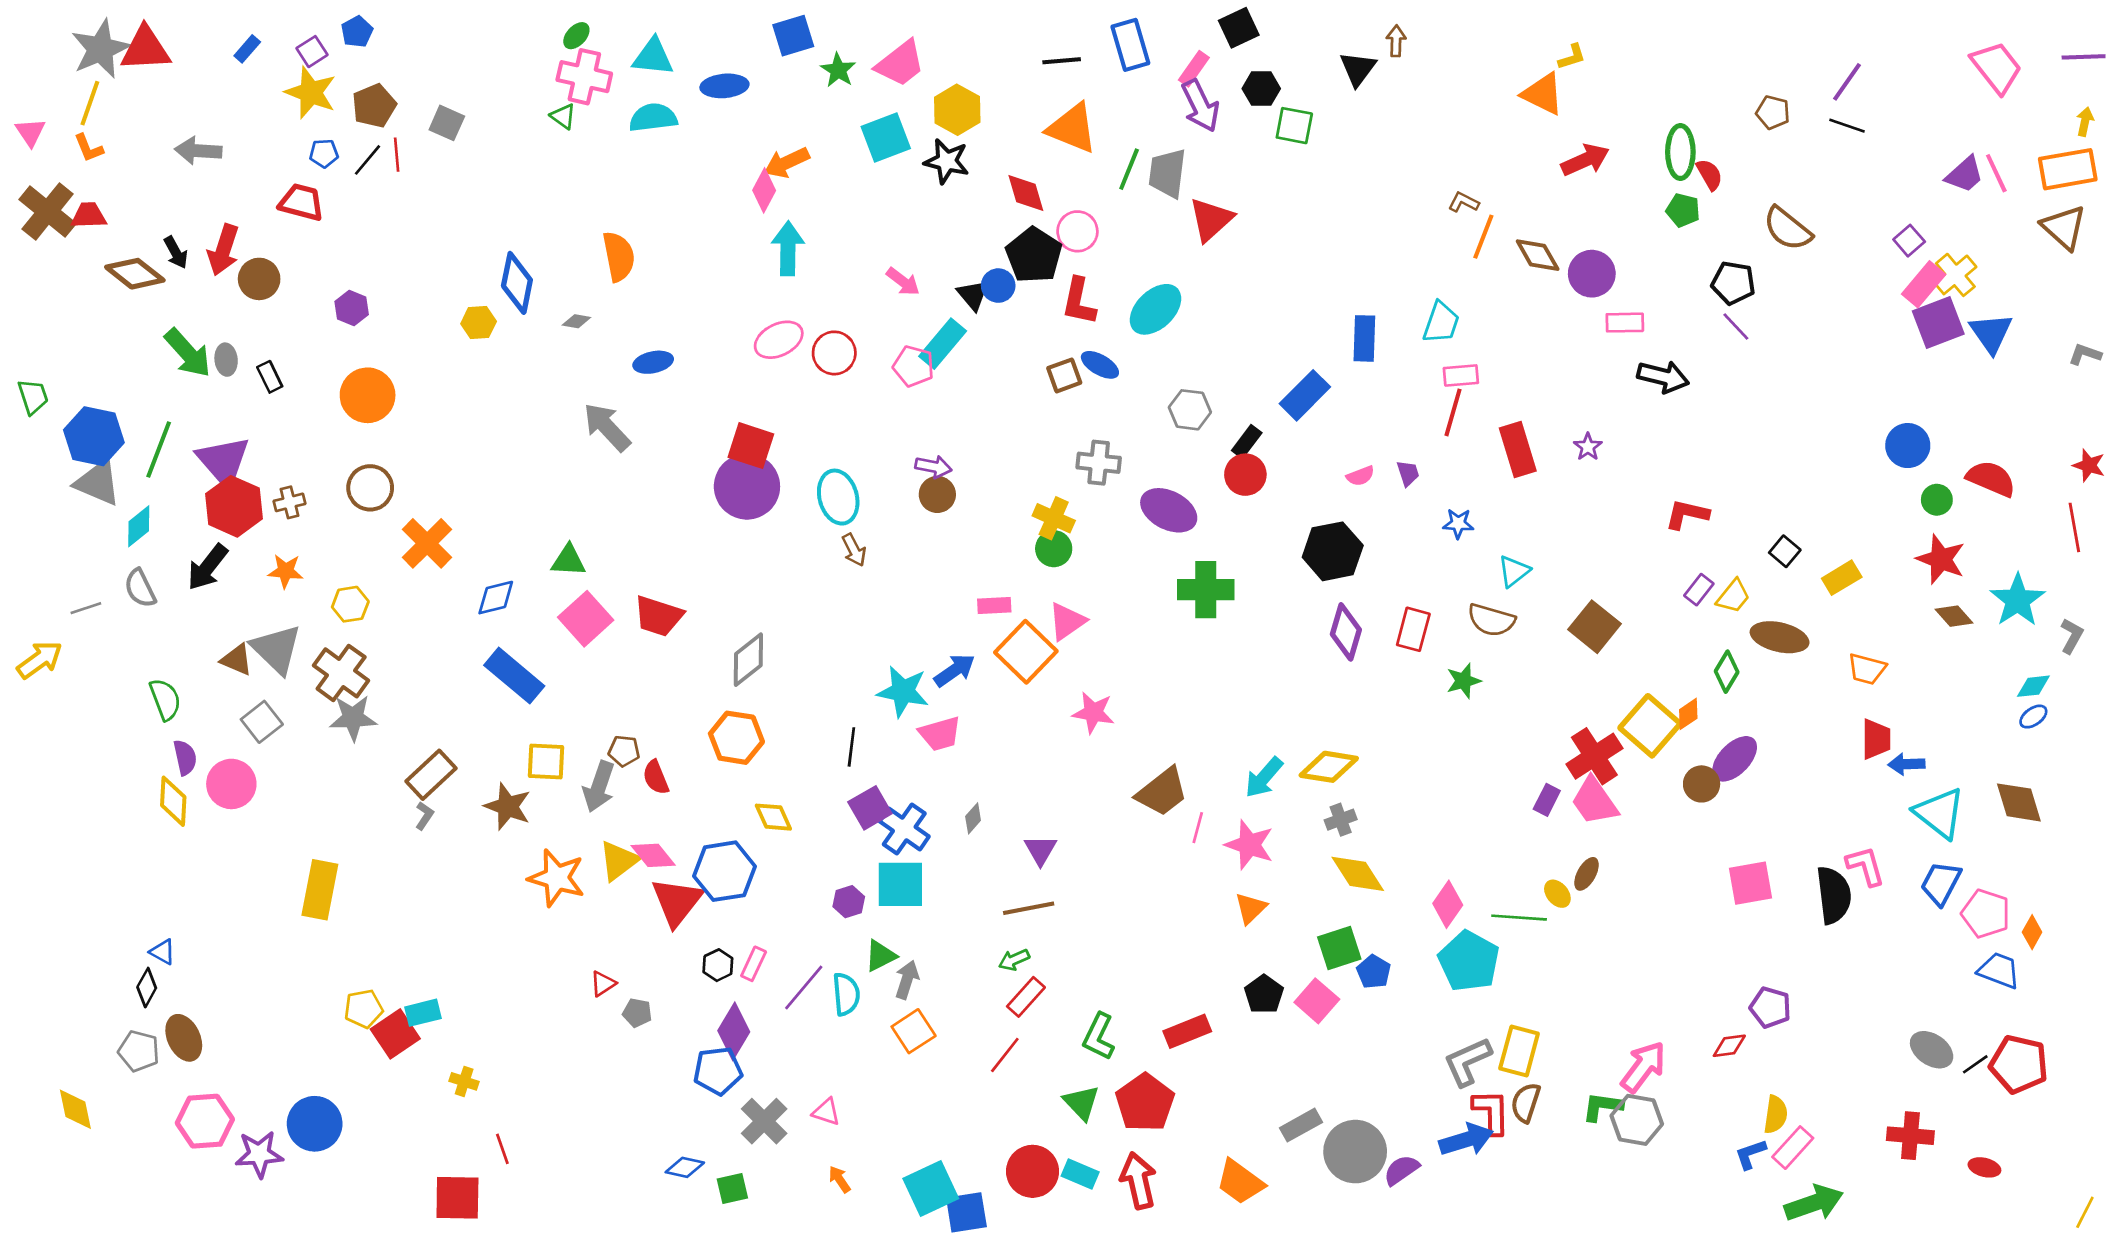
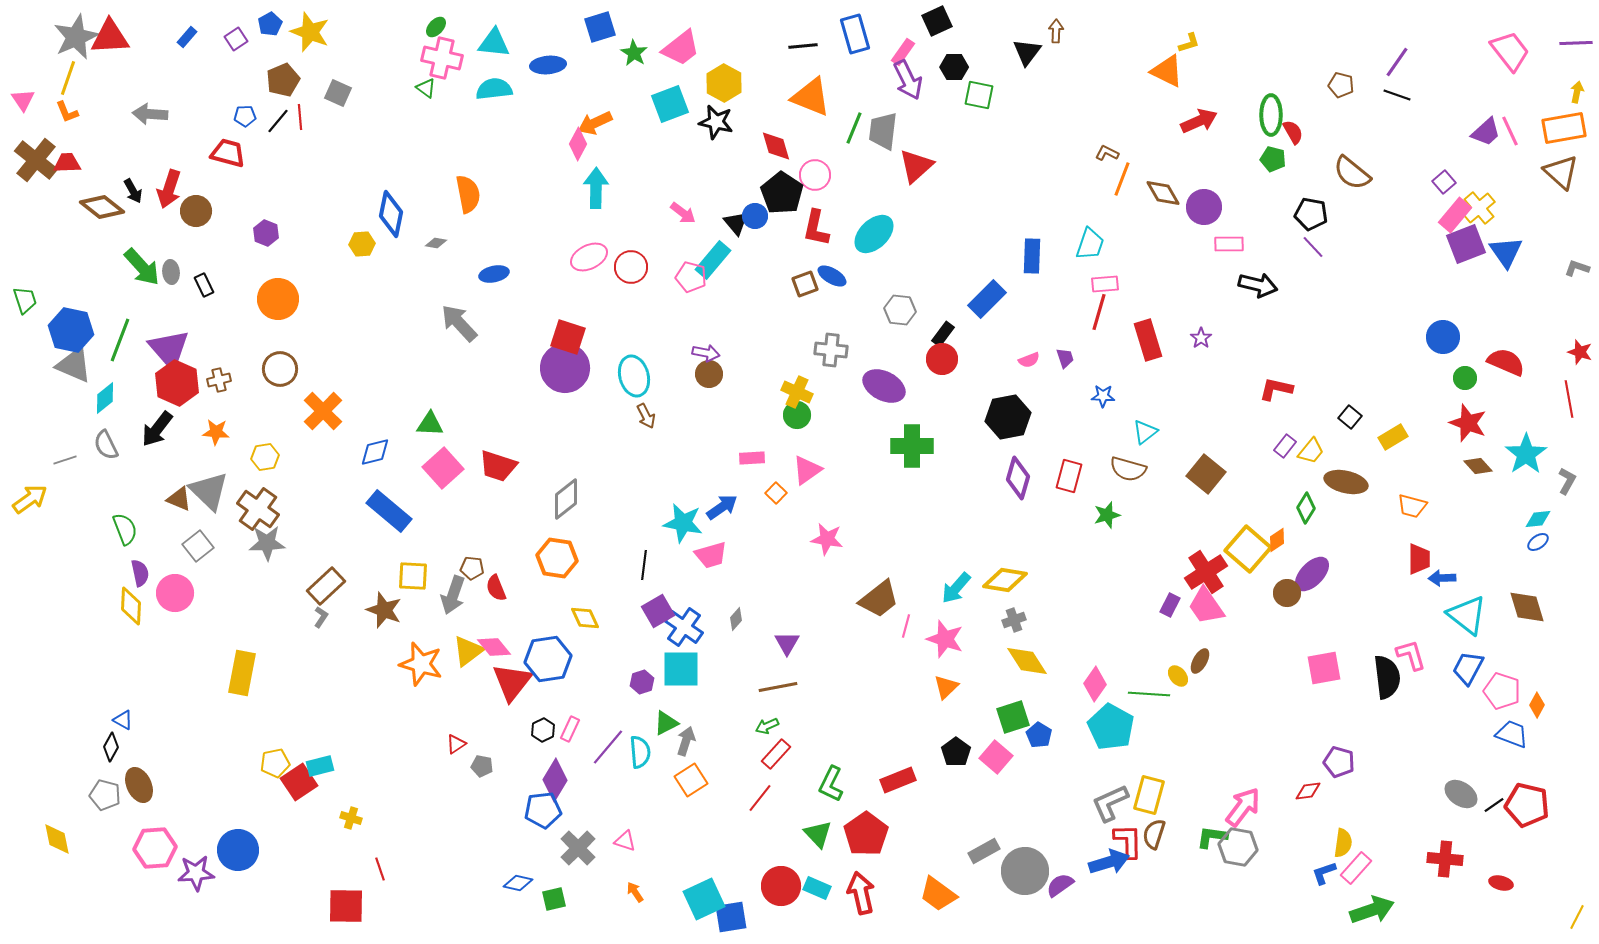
yellow star: (311, 93) -> (310, 32), moved
orange square: (1026, 652) -> (776, 493), size x0.5

